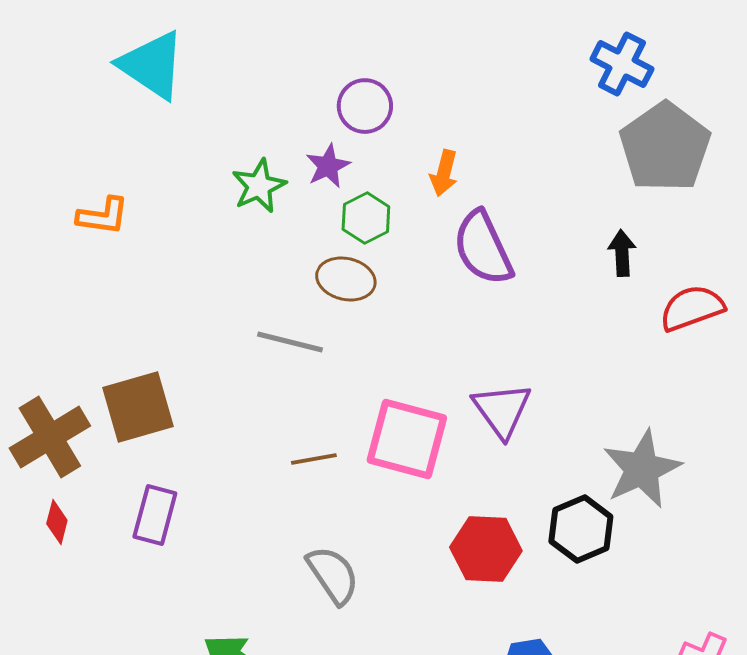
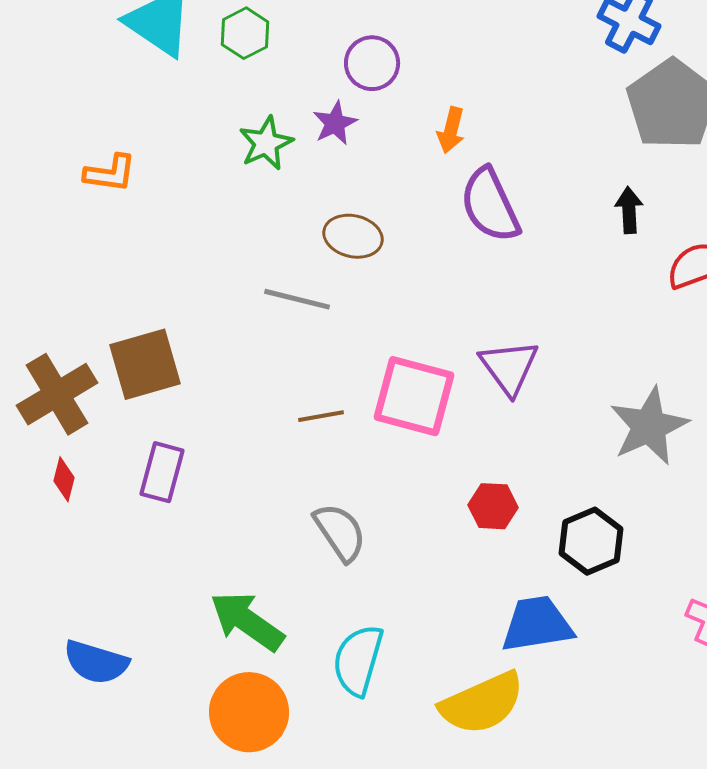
green hexagon: (366, 218) -> (245, 33), moved
black hexagon: (581, 529) -> (591, 541), moved
red hexagon: (486, 549) -> (493, 506), size x0.7

